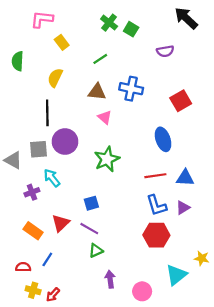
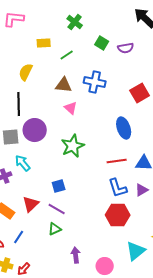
green square: (131, 29) -> (102, 43), moved
yellow rectangle: (62, 42) -> (44, 43), moved, turned -56
green triangle: (96, 251) -> (55, 229), moved

